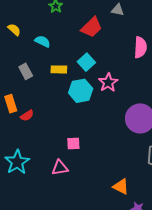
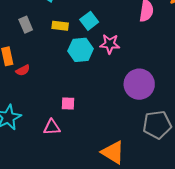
pink star: (108, 82) -> (110, 44), turned 30
orange triangle: (121, 186) -> (113, 152), size x1.4

